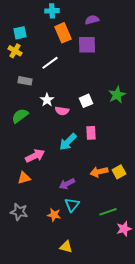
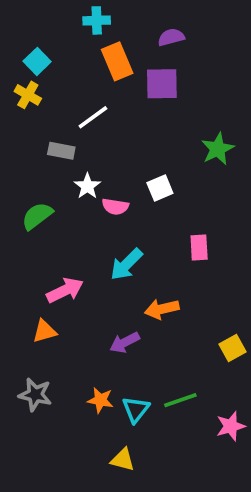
cyan square: (20, 33) -> (37, 61), turned -32
gray rectangle: (25, 81) -> (61, 151), moved
green star: (117, 95) -> (218, 149), moved
pink rectangle: (91, 133) -> (199, 248), moved
orange arrow: (99, 172) -> (162, 309), moved
yellow square: (119, 172) -> (233, 348), moved
cyan triangle: (72, 205) -> (136, 409), moved
green line: (108, 212) -> (180, 400), moved

